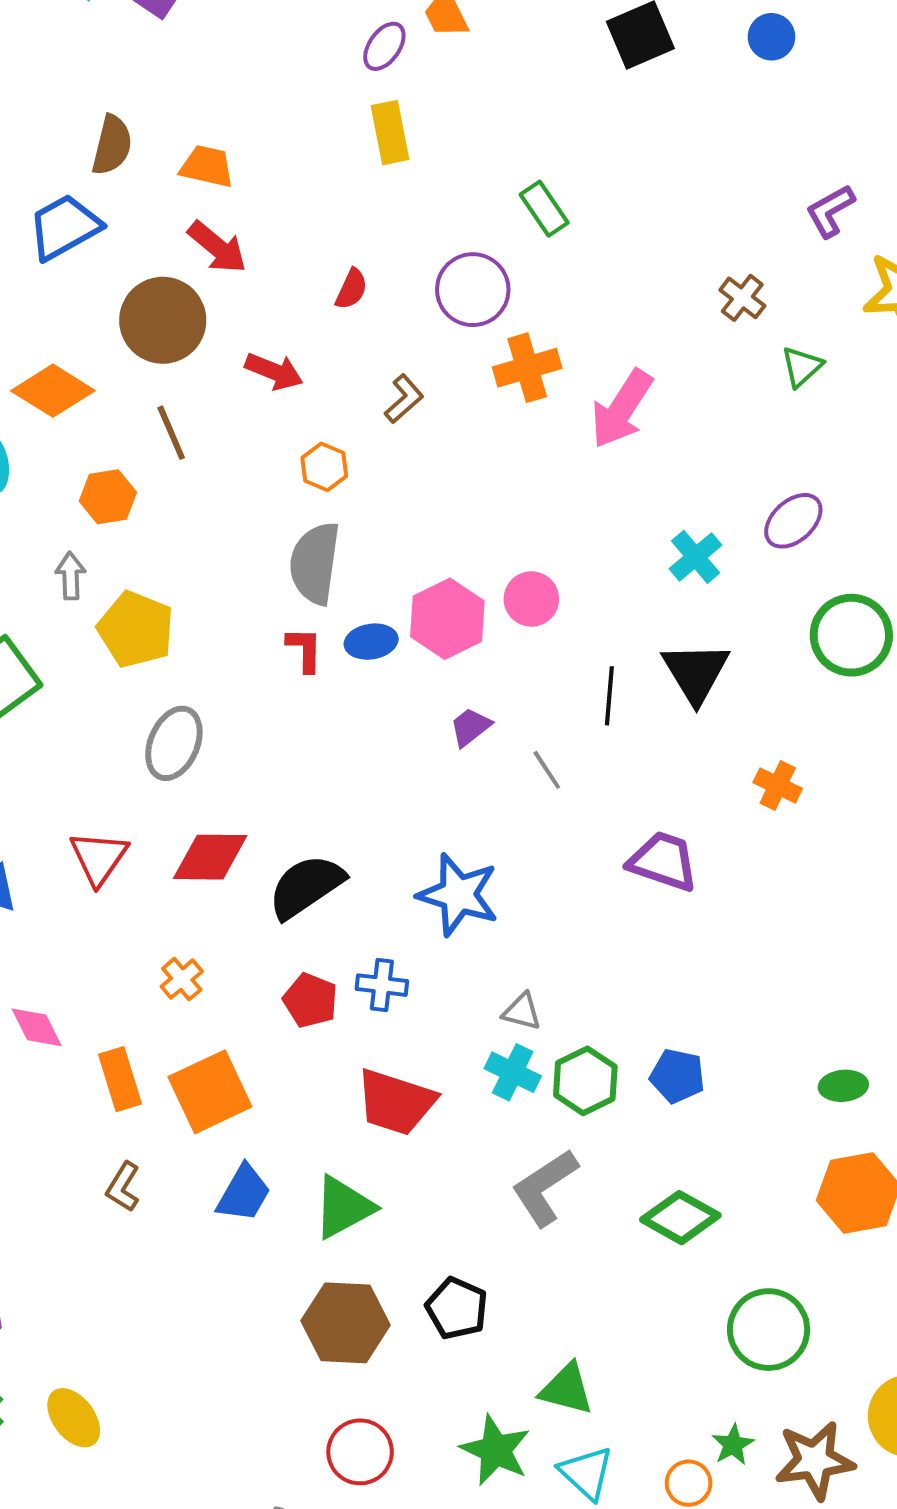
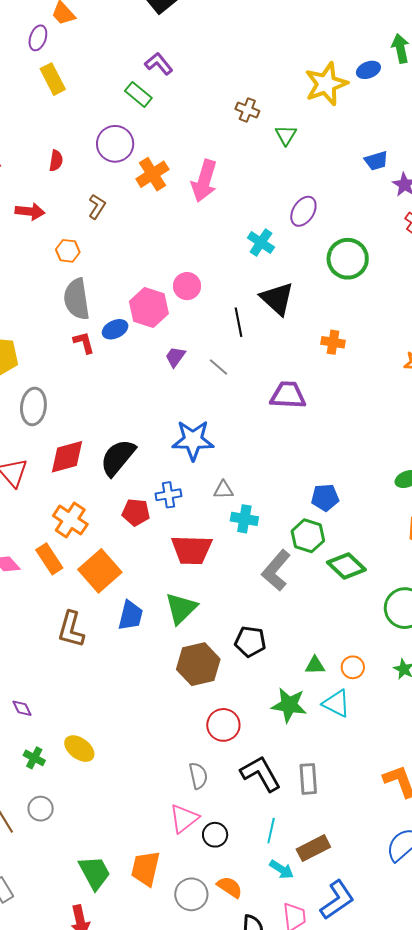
purple L-shape: (830, 211) -> (159, 64), moved, turned 96
orange cross: (182, 979) -> (70, 520), size x1.6
gray triangle: (522, 1012) -> (223, 490), moved
orange rectangle: (120, 1079) -> (49, 559), moved
green hexagon: (585, 1081) -> (308, 536), moved
brown L-shape: (123, 1187) -> (71, 629), size x1.5
green diamond: (680, 1218) -> (346, 566), turned 30
green triangle: (566, 1389) -> (315, 665), size x0.7
orange circle: (689, 1483) -> (353, 667), moved

